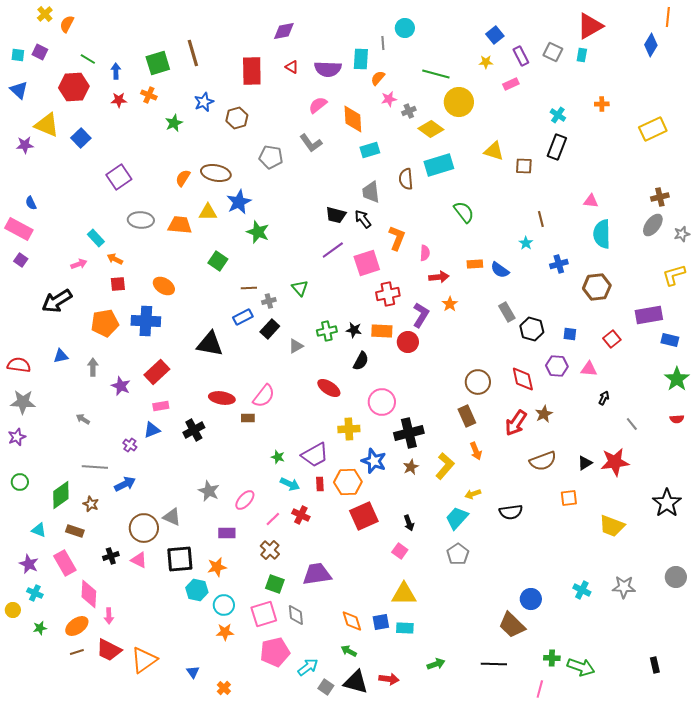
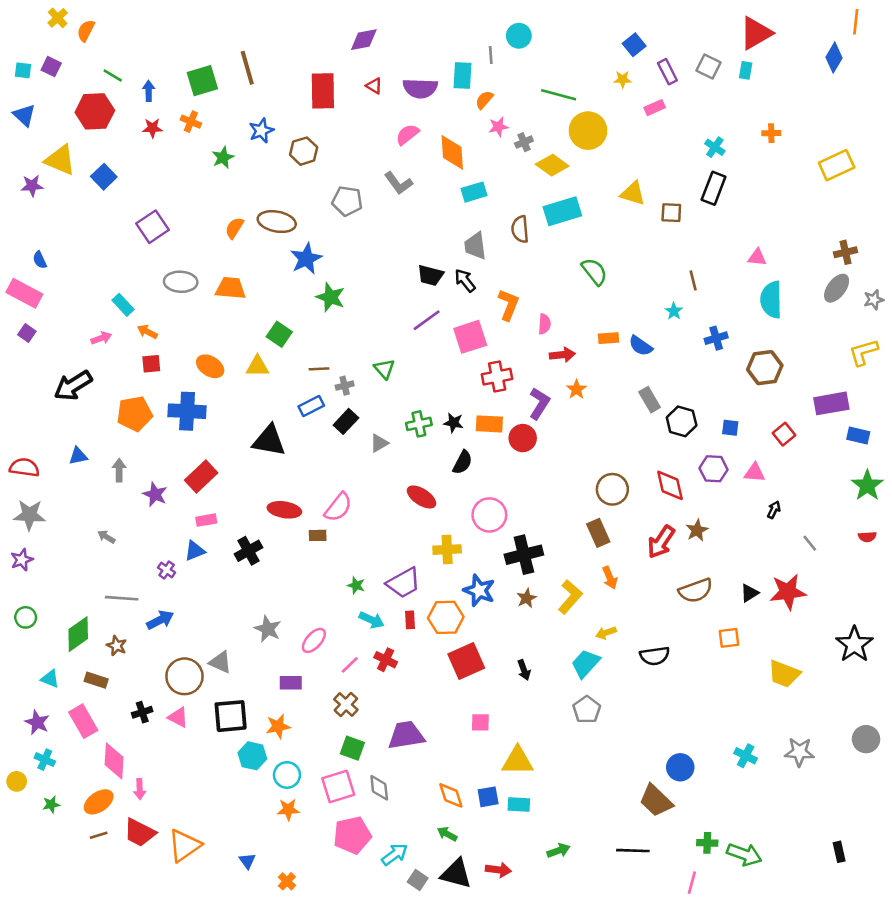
yellow triangle: (208, 212) -> (257, 366), moved
pink square: (400, 551) -> (480, 722), moved, turned -35

